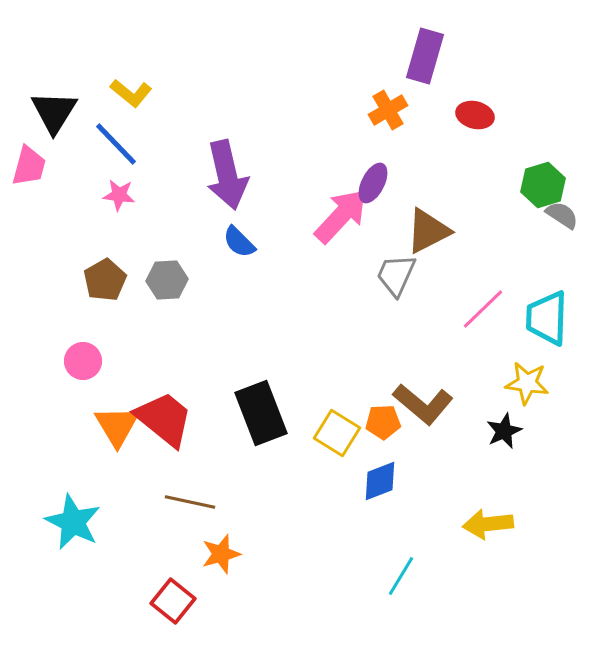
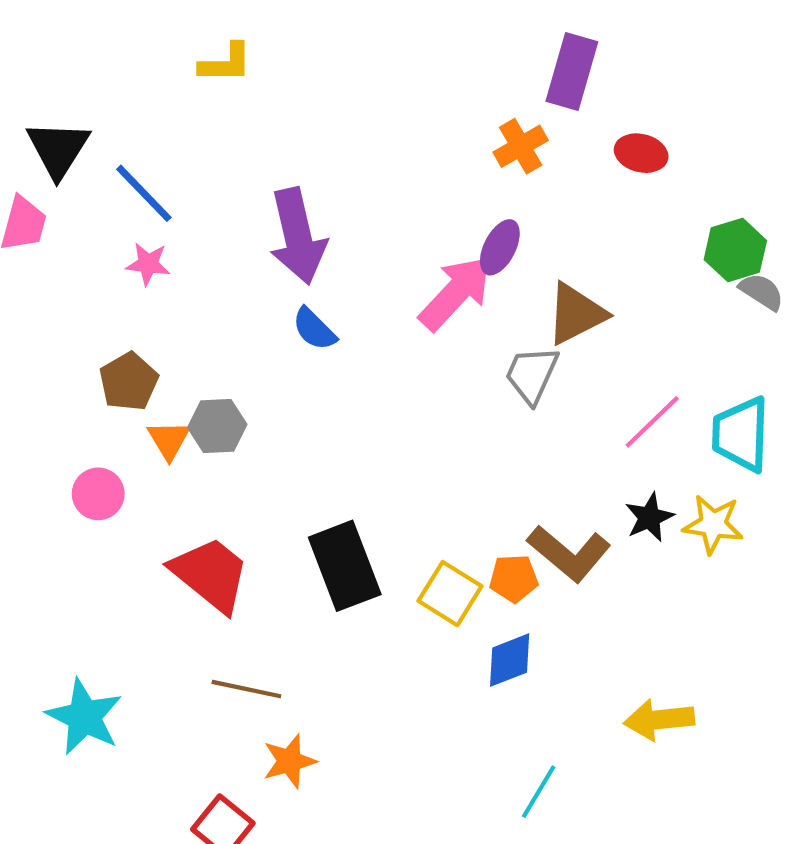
yellow L-shape: (131, 93) -> (226, 63), moved, turned -39
gray hexagon: (167, 280) -> (217, 426), moved
orange triangle: (117, 426) -> (169, 440), moved, size x0.7
black star: (504, 431) -> (649, 517), moved

